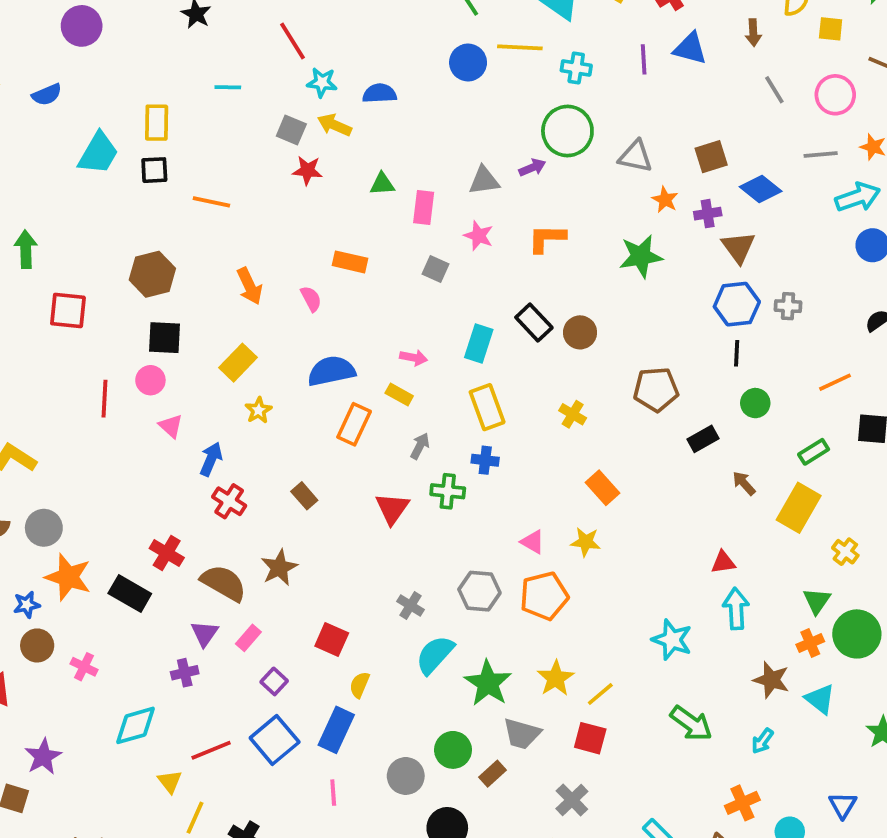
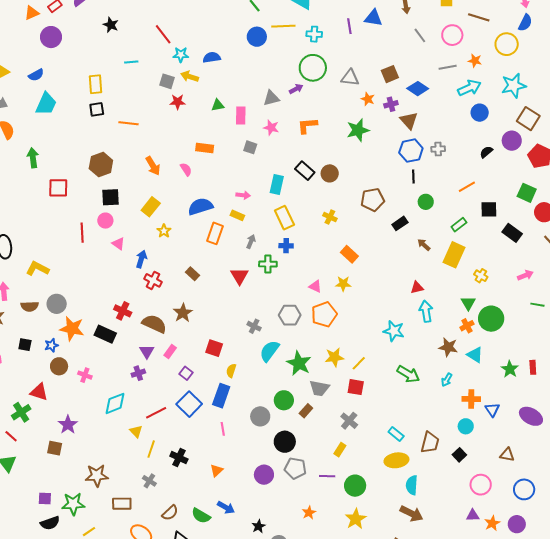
cyan trapezoid: (98, 153) -> (46, 104), moved
yellow star: (556, 678) -> (334, 357), turned 30
orange cross: (742, 803) -> (471, 399), moved, turned 30

